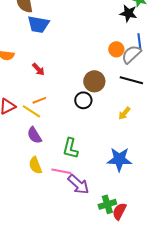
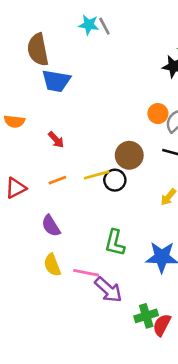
yellow line: (31, 111) -> (97, 175), moved, turned -48
green L-shape: (70, 148) -> (115, 243), moved

